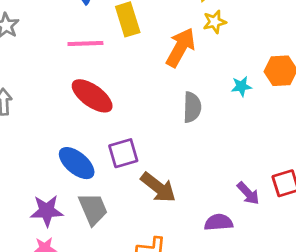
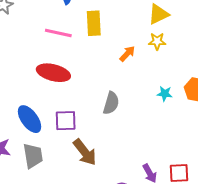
orange arrow: (181, 47) -> (127, 54), size x0.6
red ellipse: (92, 96) -> (53, 73), turned -36
gray semicircle: (192, 107) -> (111, 103), moved

